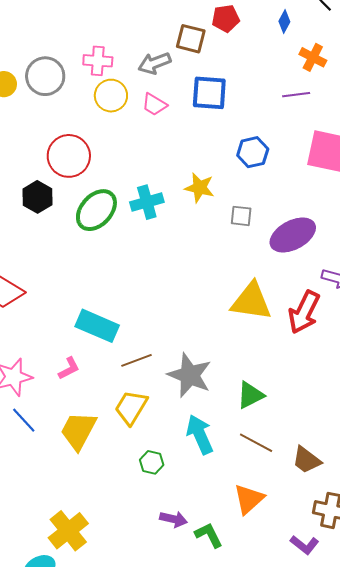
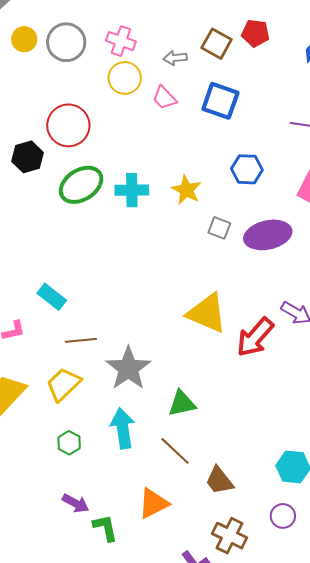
gray arrow: (154, 63) -> (175, 58), size x0.7
purple ellipse: (293, 235) -> (268, 235), moved
cyan rectangle: (97, 326) -> (52, 297), size x0.7

